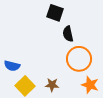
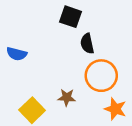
blue semicircle: (12, 66) -> (17, 54), moved
brown star: (52, 85) -> (67, 97), moved

